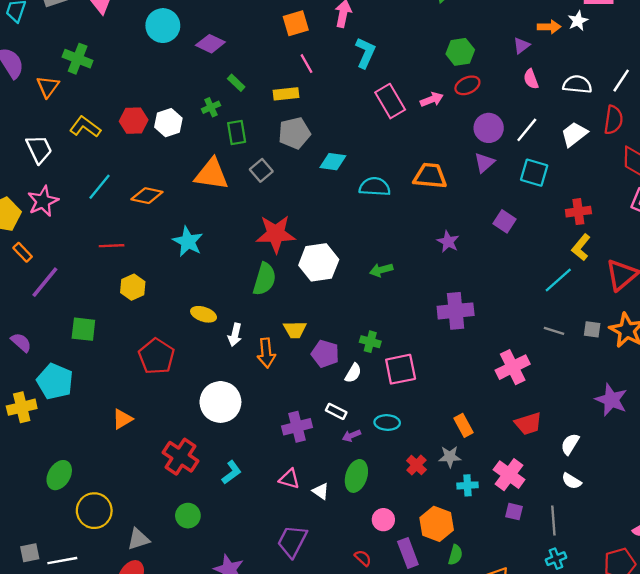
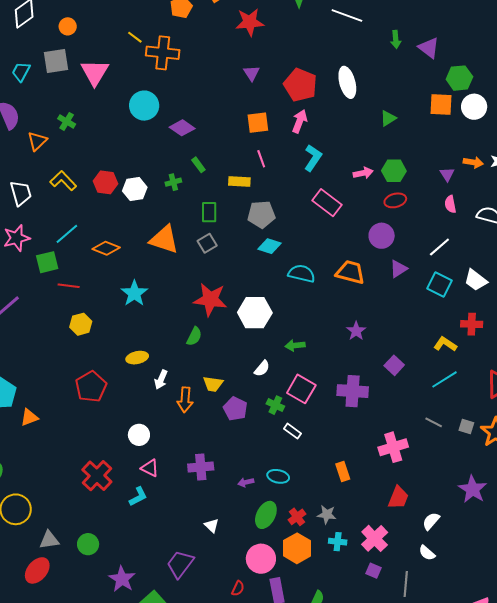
purple triangle: (521, 46) -> (447, 174), turned -35
green cross: (78, 59) -> (67, 121), size x0.7
pink arrow: (432, 100) -> (363, 173), moved
pink rectangle: (390, 101) -> (327, 203), turned -32
purple circle: (489, 128) -> (382, 236), moved
green rectangle: (237, 132) -> (209, 212), moved
gray pentagon: (294, 133) -> (261, 214), moved
white trapezoid: (574, 134) -> (476, 280), moved, turned -115
purple square: (504, 221) -> (394, 365), moved
yellow L-shape: (581, 247) -> (445, 344), moved, turned 75
white hexagon: (319, 262) -> (255, 313), moved
green semicircle: (264, 279) -> (194, 336), size x0.7
yellow ellipse: (204, 314) -> (137, 358), turned -40
green square: (83, 329) -> (47, 262), moved, turned -30
pink square: (401, 369) -> (301, 389), moved, turned 32
white semicircle: (353, 373) -> (262, 368), moved
white circle: (220, 402) -> (139, 435), size x0.6
white rectangle: (336, 411) -> (292, 431), moved
orange triangle: (122, 419) -> (29, 417), moved
red trapezoid: (528, 424) -> (398, 498), turned -60
orange rectangle: (463, 425) -> (343, 472), moved
green ellipse: (356, 476) -> (266, 515), moved
pink triangle: (289, 479) -> (150, 468), moved
green circle: (188, 516) -> (88, 544), moved
pink circle: (383, 520) -> (261, 559), size x1.5
orange hexagon: (437, 524) -> (297, 548), moved
red semicircle: (363, 558) -> (238, 588), turned 63

